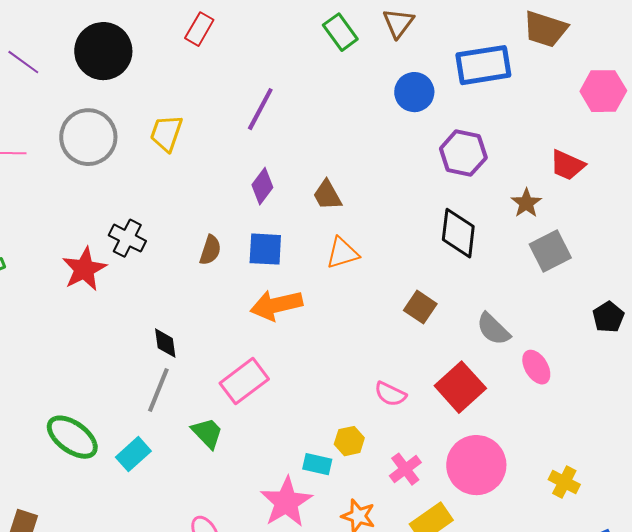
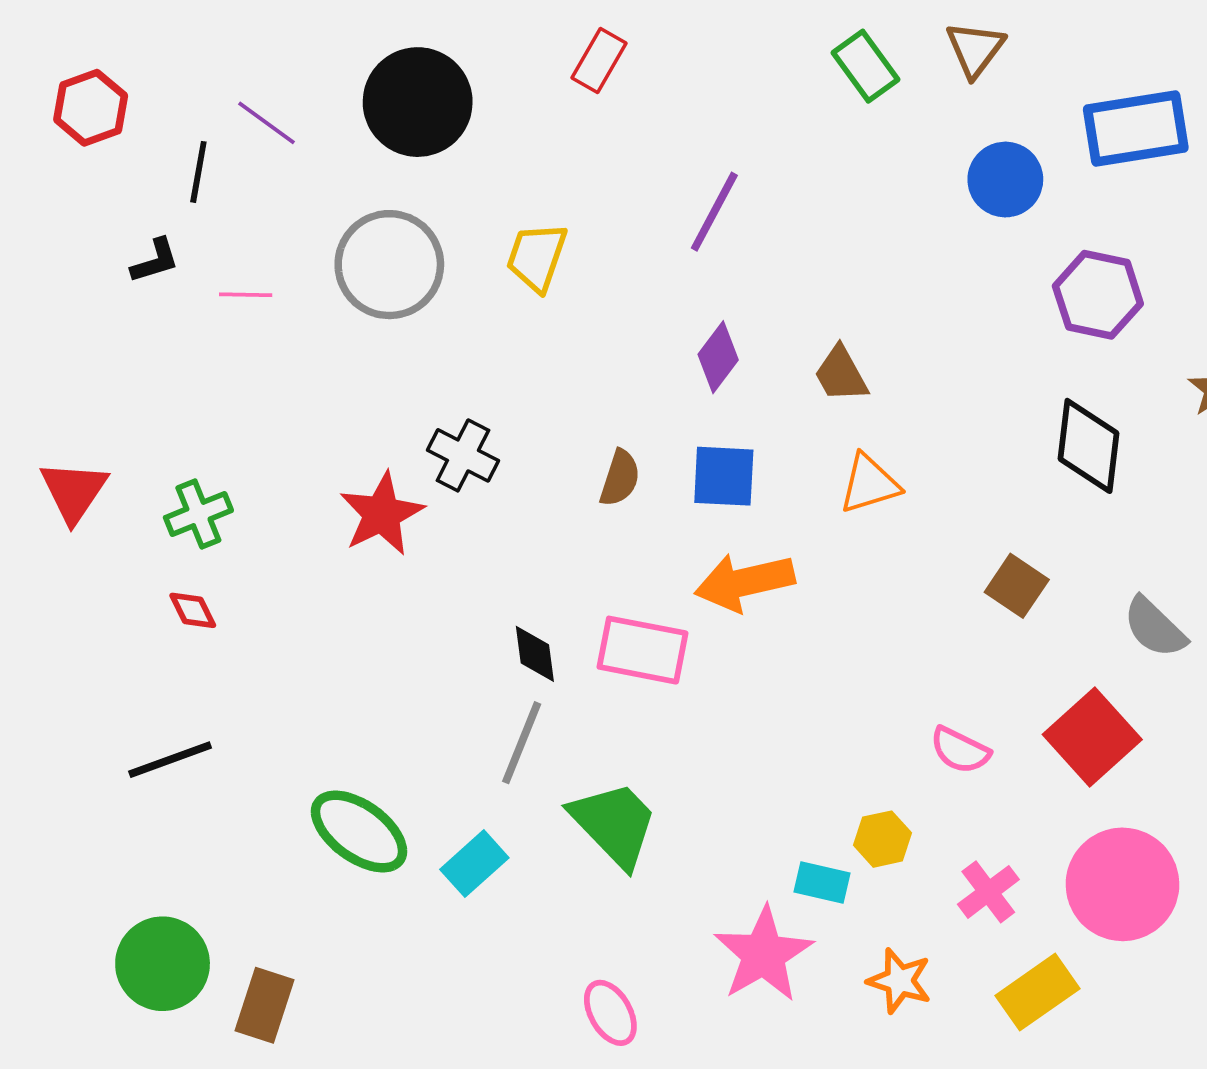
pink rectangle: (244, 381) -> (643, 650), moved, turned 48
green trapezoid: (207, 433) -> (614, 824), size x1.5

